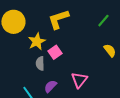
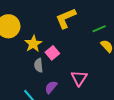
yellow L-shape: (58, 19) -> (66, 18), moved
green line: (103, 21) -> (99, 29), moved, turned 32

